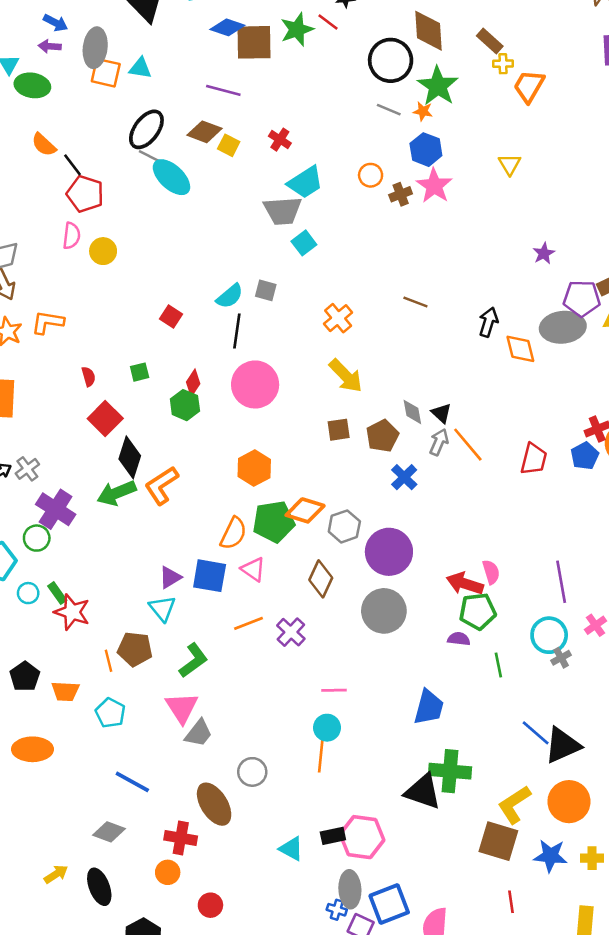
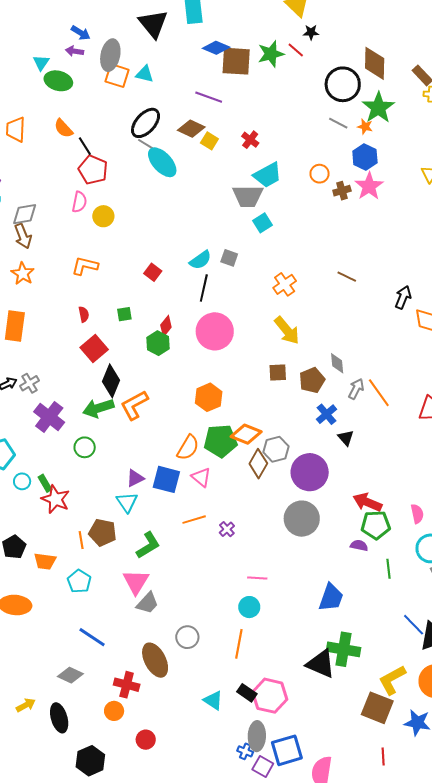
orange L-shape: (48, 322) -> (85, 266), moved
black triangle: (441, 413) -> (346, 438), moved
green circle: (37, 538) -> (85, 447), moved
pink semicircle: (491, 572) -> (417, 514), moved
brown diamond: (321, 579) -> (258, 464), moved
purple cross: (291, 632) -> (227, 529), size x0.7
orange line: (321, 754) -> (239, 644), moved
black rectangle: (333, 836) -> (247, 693), turned 42

